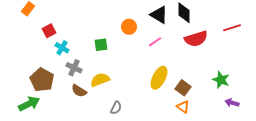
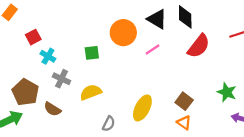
orange circle: (129, 27) -> (123, 33), size x1.5
red semicircle: (196, 39) -> (199, 46), turned -35
yellow ellipse: (159, 78) -> (142, 108), moved
brown semicircle: (79, 91) -> (52, 109), moved

